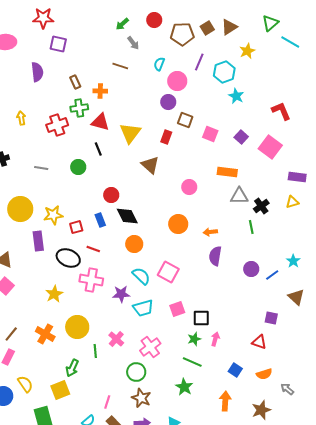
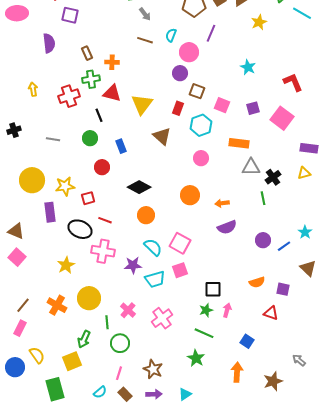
brown line: (120, 66) -> (145, 40), moved
cyan hexagon: (224, 72) -> (201, 125), moved
purple square: (241, 137) -> (253, 108), turned 32
black line: (98, 149) -> (99, 115), moved
red circle: (111, 195) -> (102, 167), moved
black diamond: (127, 216) -> (139, 187), turned -35
blue rectangle: (100, 220) -> (121, 146), moved
purple semicircle: (215, 256) -> (227, 227), turned -120
pink square: (177, 309) -> (180, 270), moved
green circle: (136, 372) -> (120, 343), moved
orange semicircle: (264, 374) -> (257, 282), moved

